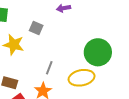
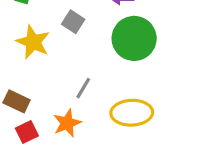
green circle: (98, 52) -> (134, 38), moved

